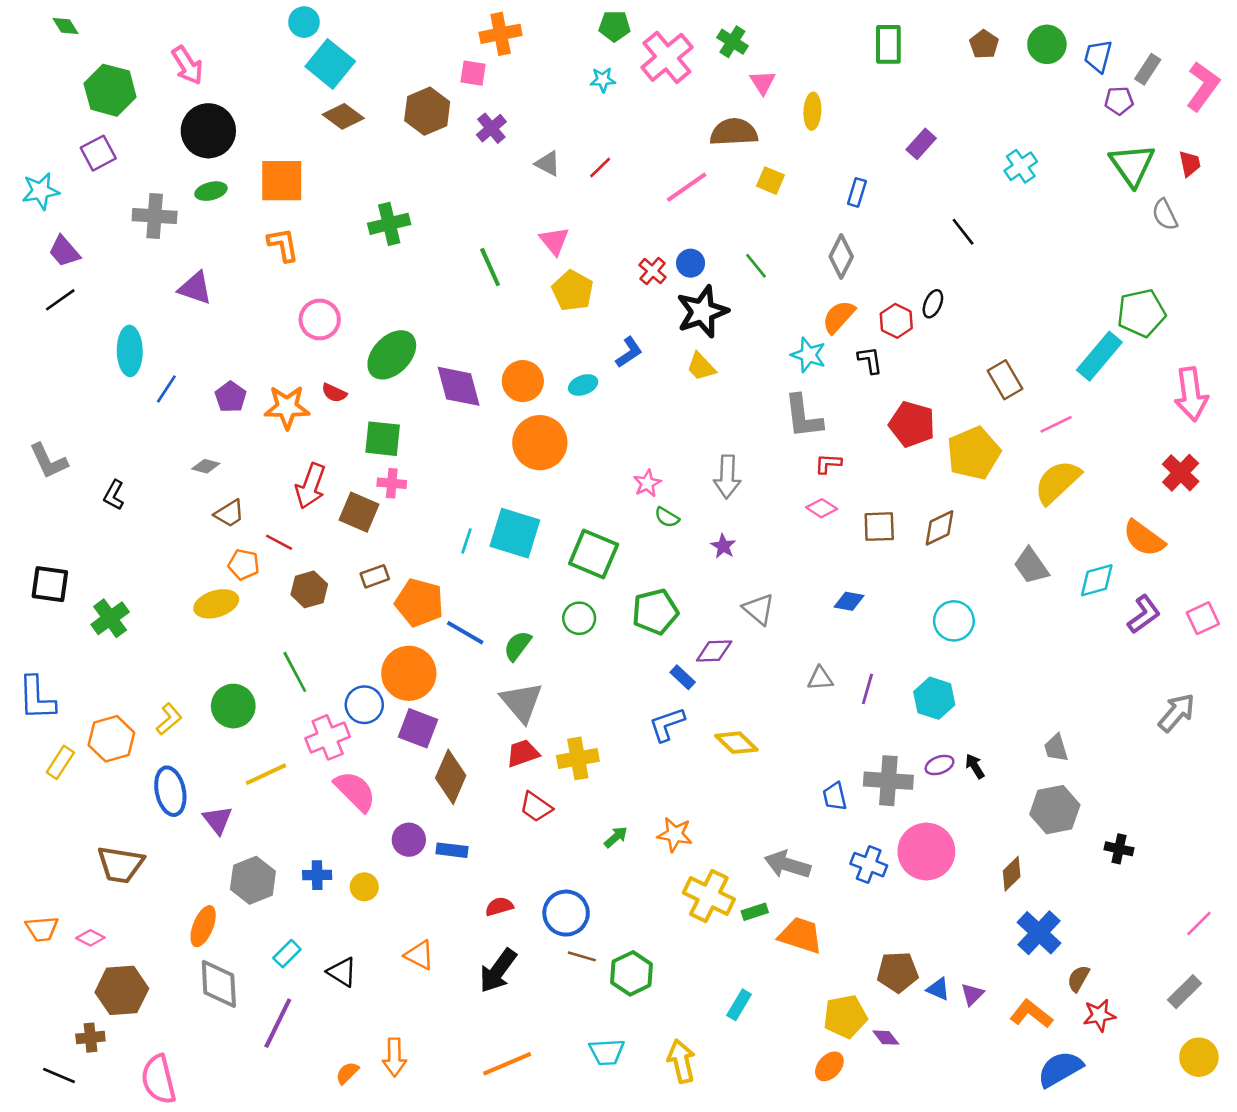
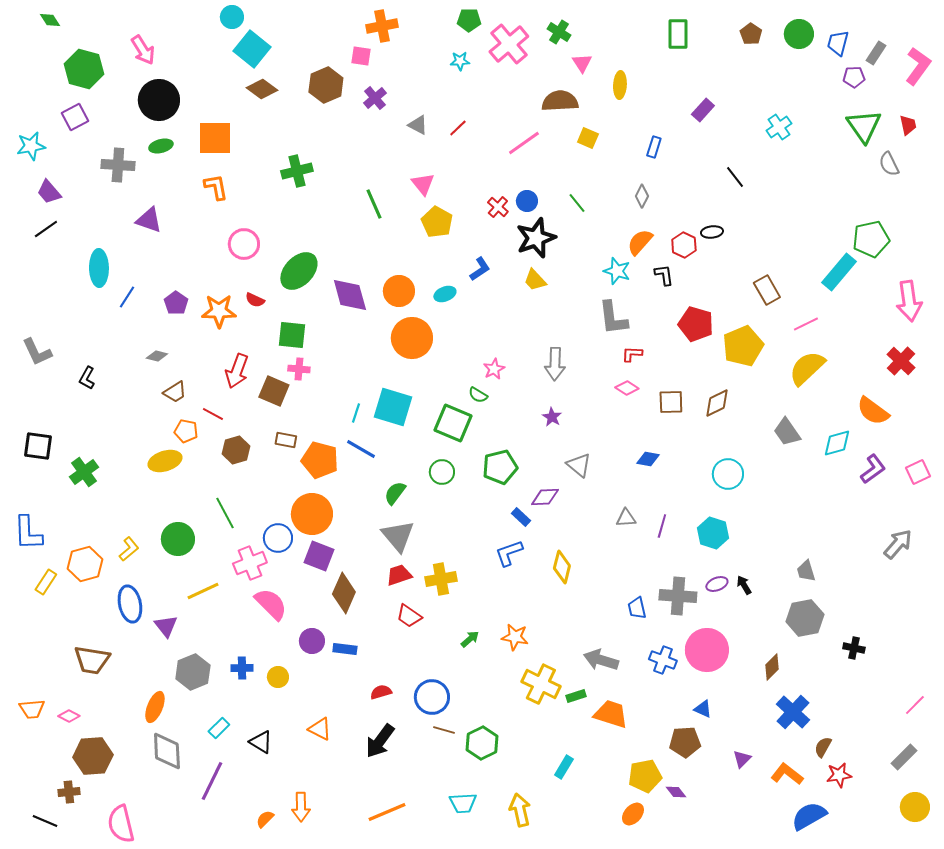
gray diamond: (841, 257) -> (642, 196), size x0.7
black ellipse: (933, 304) -> (712, 232), turned 60
green semicircle: (667, 517) -> (478, 395), moved
brown rectangle: (375, 576) -> (286, 440), turned 30
blue line: (465, 633) -> (361, 449), moved
yellow diamond: (736, 743) -> (562, 567), turned 60
blue triangle: (938, 989) -> (703, 709), moved

